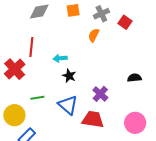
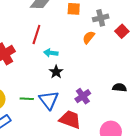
red line: (31, 47) -> (36, 35), moved
green line: (37, 98) -> (27, 99), moved

